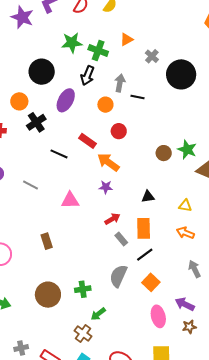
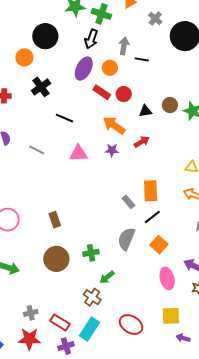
purple ellipse: (66, 100) -> (84, 69), moved
orange circle: (19, 101) -> (24, 57), moved
red rectangle: (88, 141) -> (102, 92), moved
brown circle: (164, 153) -> (170, 105), moved
black triangle: (148, 197) -> (145, 111), moved
pink triangle: (70, 200) -> (78, 153), moved
red arrow: (112, 219) -> (142, 142), moved
brown rectangle: (47, 241) -> (55, 220), moved

